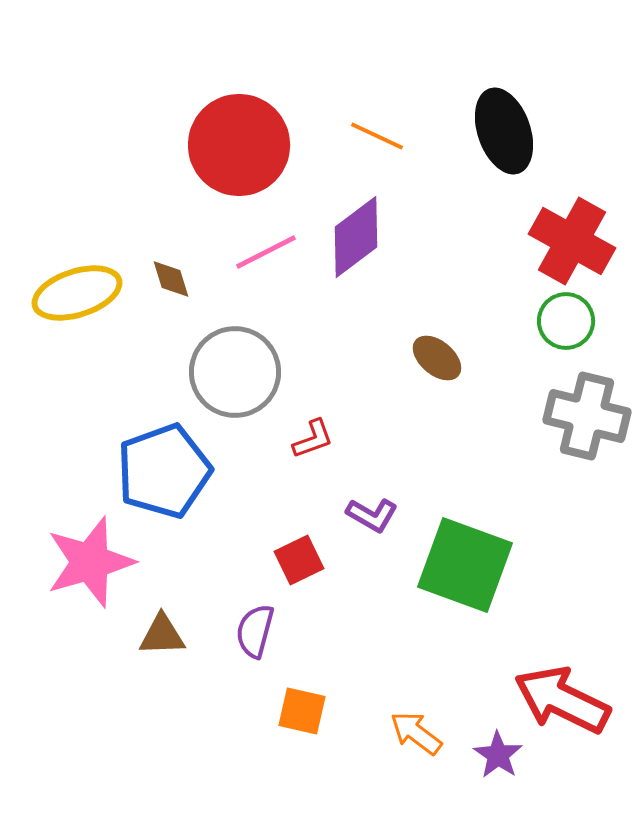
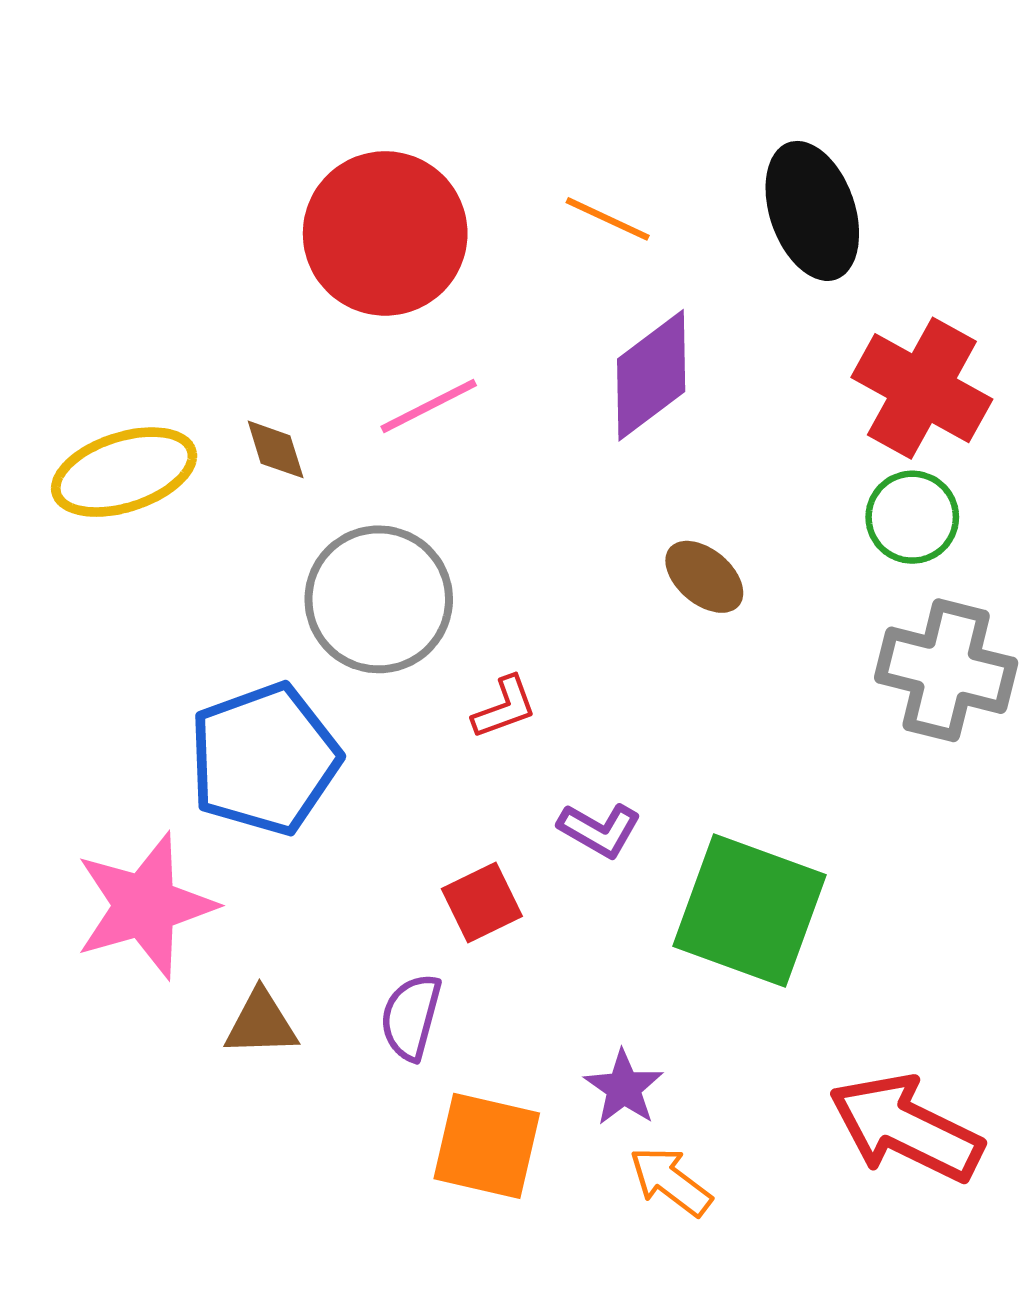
purple diamond: (356, 237) -> (651, 375), moved
orange square: (302, 711) -> (487, 1146), size x1.4
purple star: (498, 755) -> (624, 1088), moved

